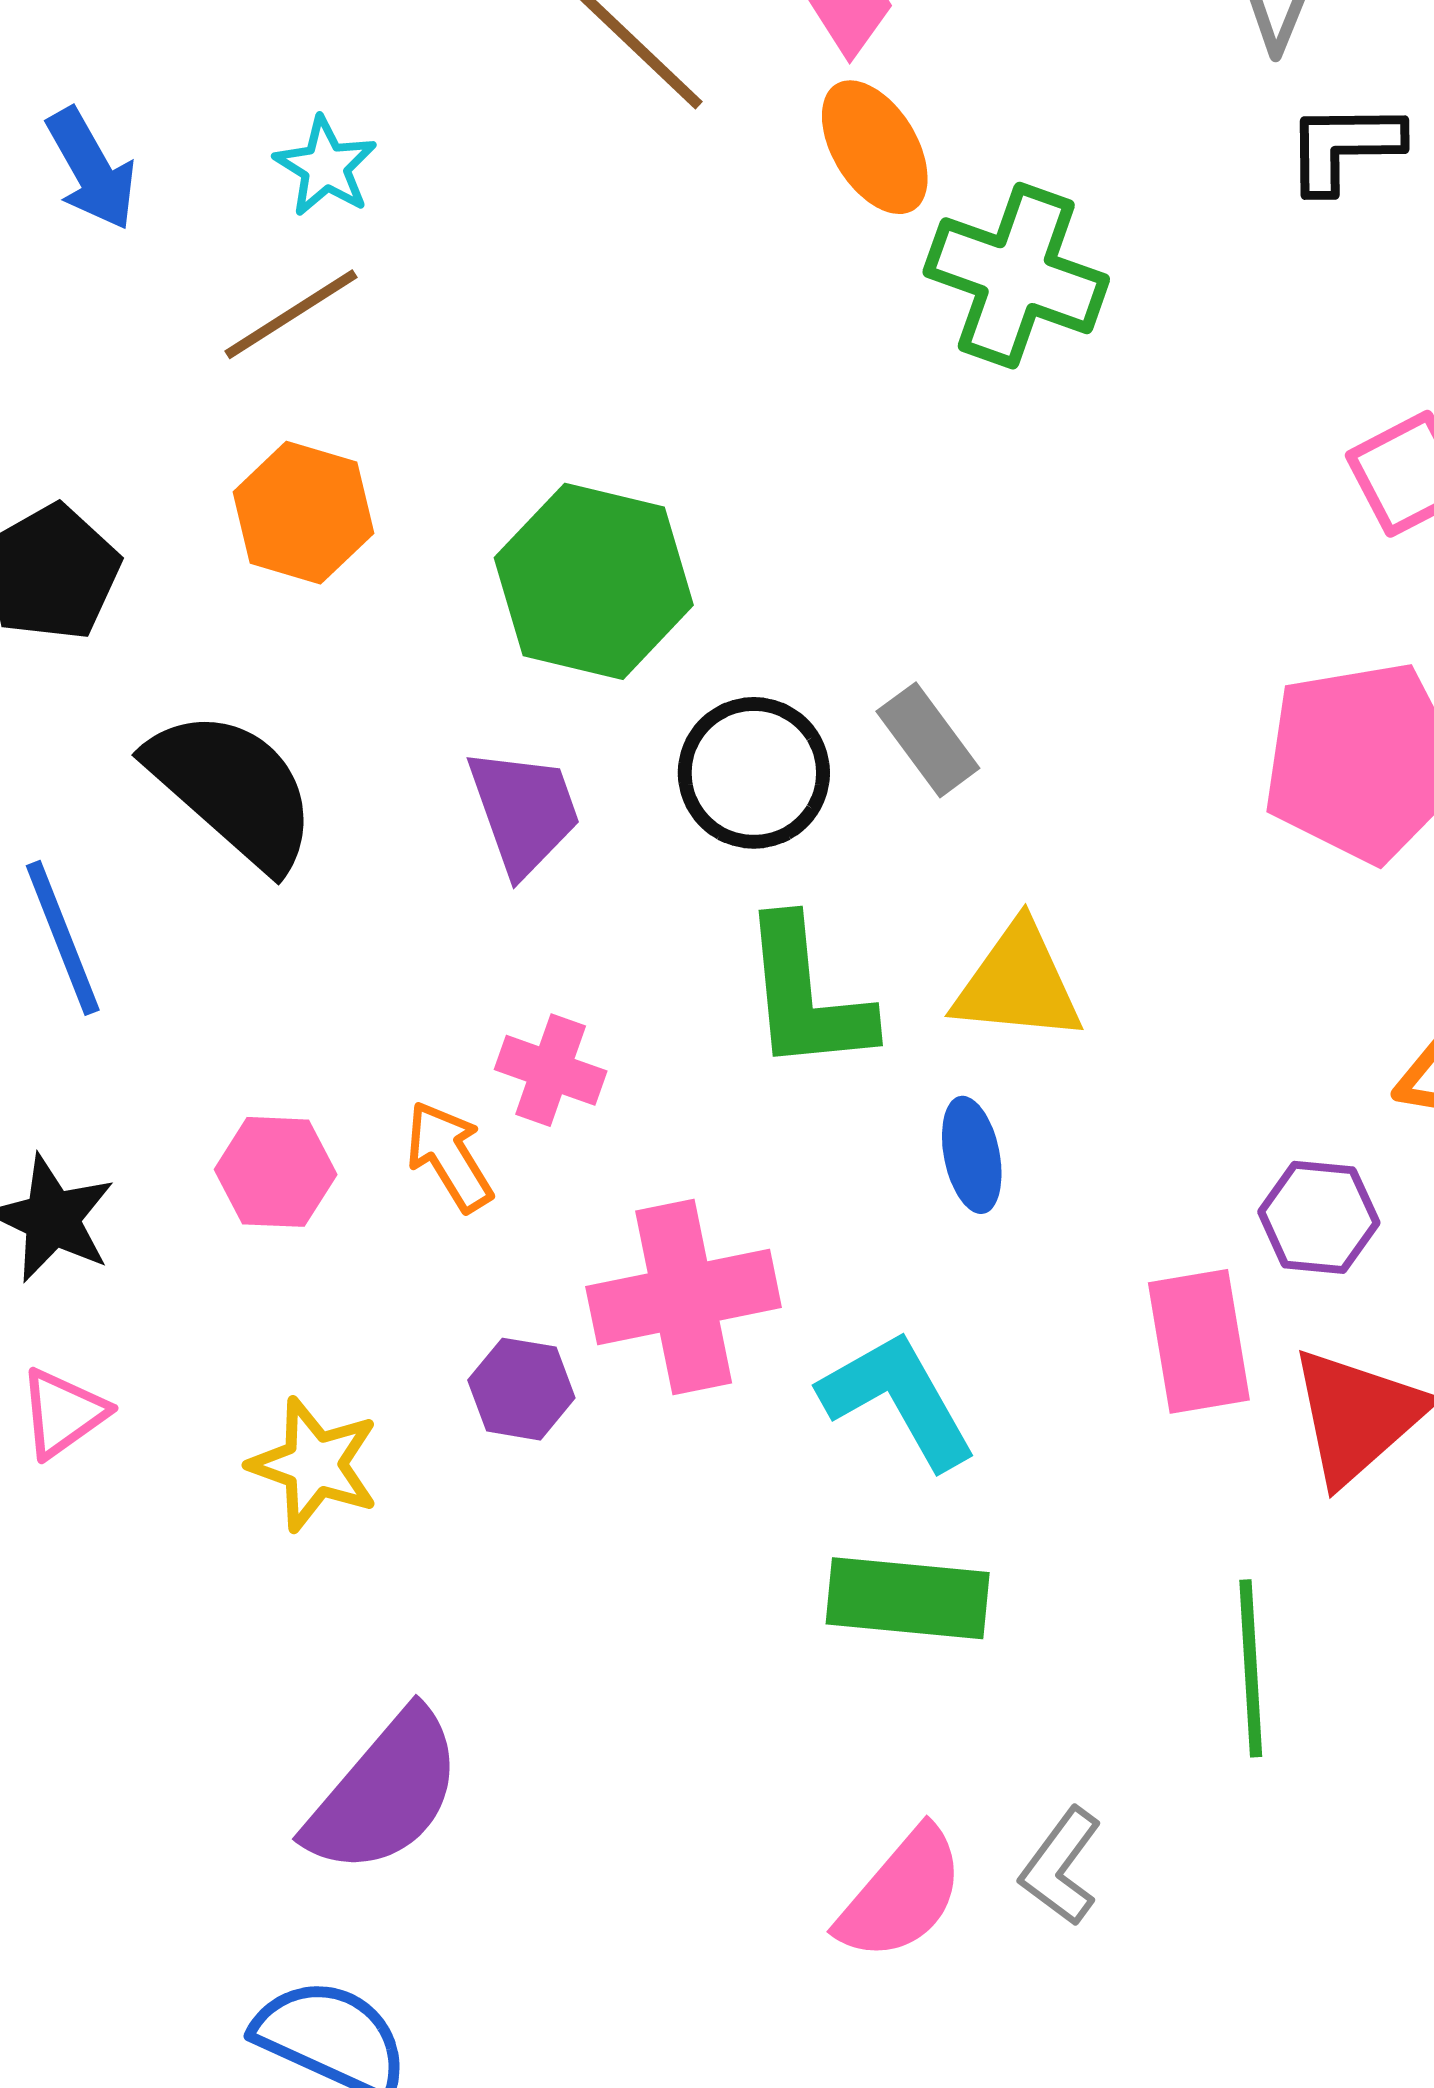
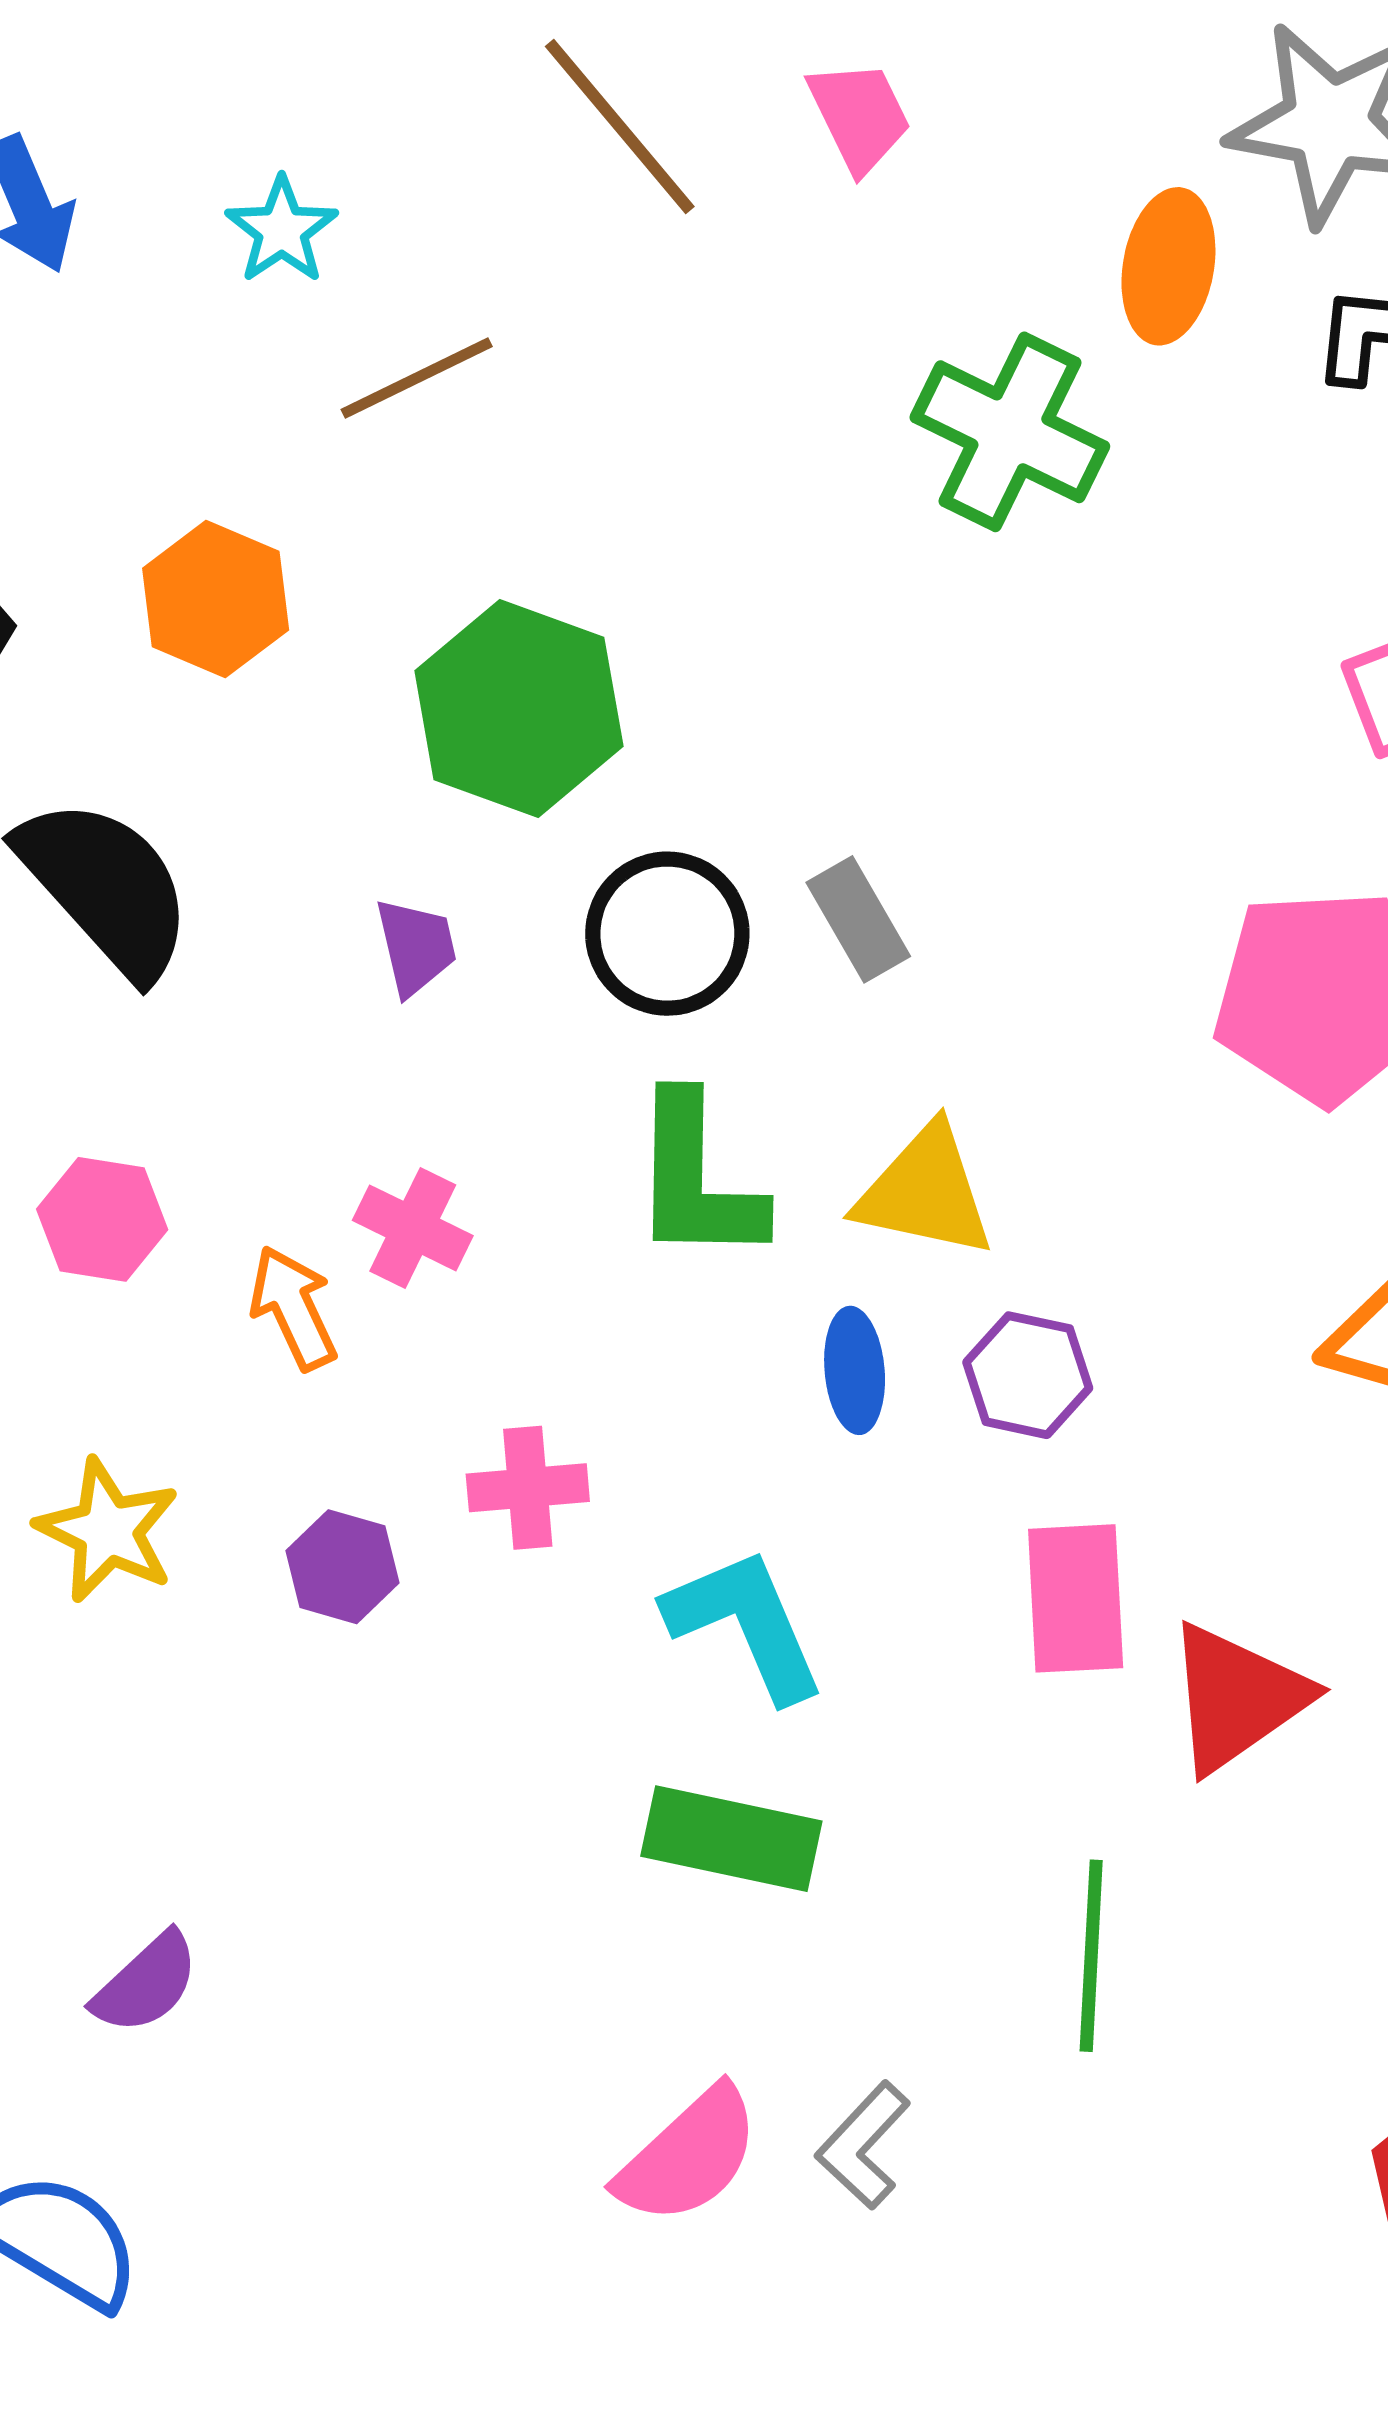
orange ellipse: (875, 147) -> (1168, 266), moved, turned 35
brown line: (291, 314) -> (417, 378), moved
purple trapezoid: (524, 811) -> (416, 947), size x0.7
pink hexagon: (276, 1172) -> (102, 1219), moved
purple hexagon: (1319, 1217) -> (1028, 1375), moved
pink cross: (684, 1297) -> (528, 1488), size x0.6
yellow star: (314, 1464) -> (108, 1531), moved
purple semicircle: (385, 1793) -> (146, 1983), size x0.6

